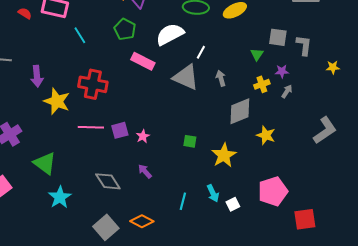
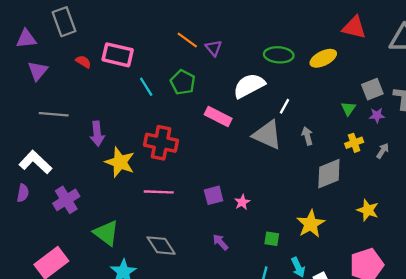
green pentagon: (125, 29) -> (183, 82), moved
gray square: (278, 37) -> (372, 89), turned -30
purple star: (282, 71) -> (377, 115), moved
purple square: (120, 130) -> (214, 195), moved
yellow star: (266, 135) -> (368, 210), moved
pink star: (143, 136) -> (242, 202), moved
green square: (190, 141) -> (272, 239), moved
gray diamond: (108, 181) -> (161, 246), moved

